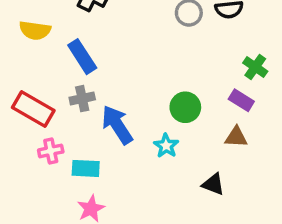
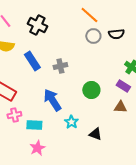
gray cross: (82, 99) -> (60, 66), moved
cyan star: (166, 146) -> (71, 122), moved
black triangle: (213, 184) -> (95, 134), moved

